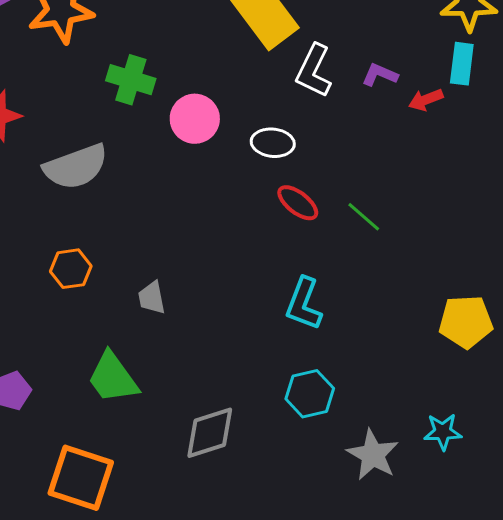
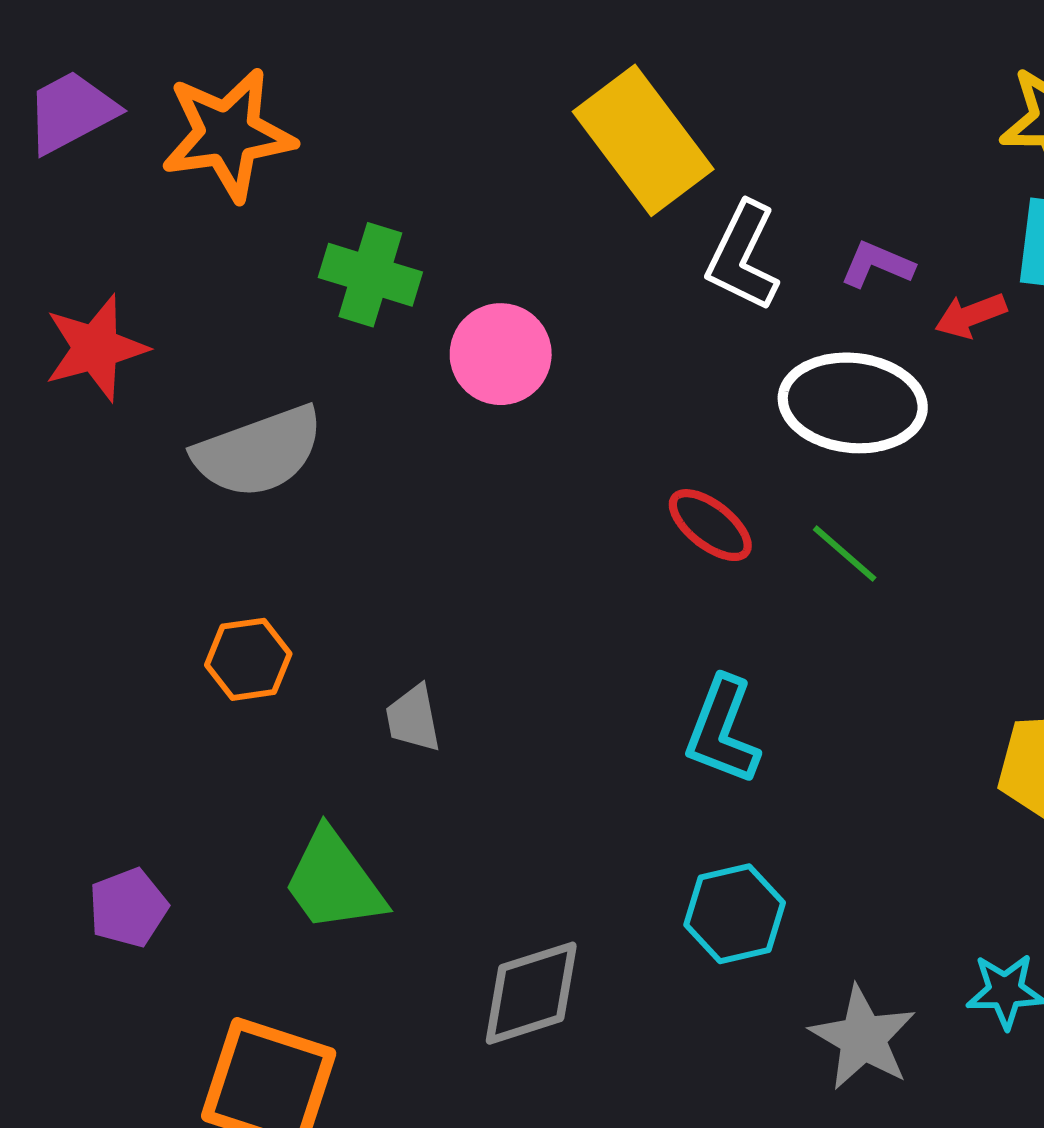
white ellipse: (273, 143) -> (853, 403), moved, size x1.6

